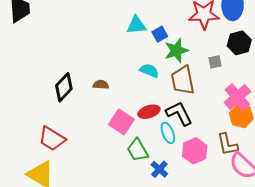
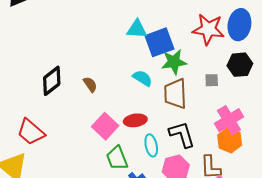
blue square: (160, 34) -> (159, 42), size x1.8
brown semicircle: (101, 85) -> (90, 84), turned 42
black L-shape: (179, 113) -> (182, 134), moved

